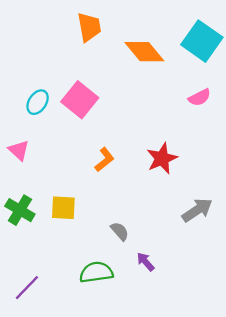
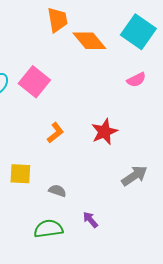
orange trapezoid: (89, 27) -> (57, 20), moved
gray semicircle: (120, 231) -> (57, 191), moved, turned -30

